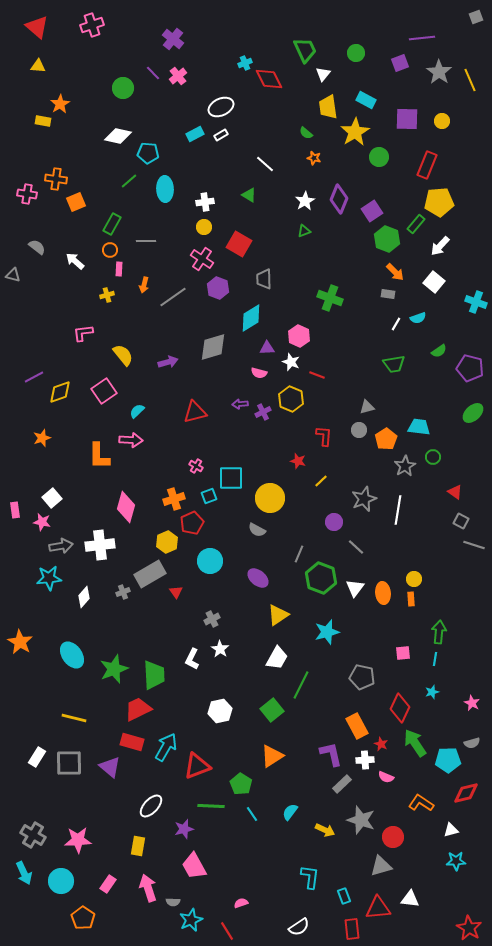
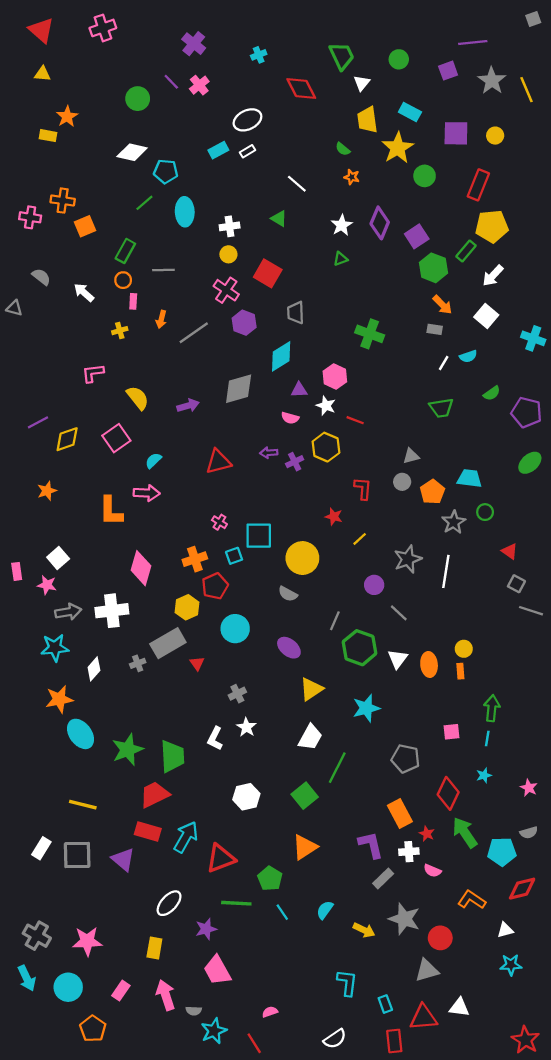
cyan cross: (245, 63) -> (259, 55), moved
orange star: (20, 642) -> (59, 699), moved, turned 30

